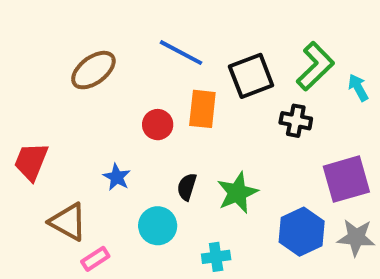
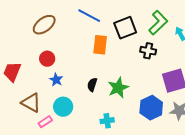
red circle: (158, 125) -> (47, 59), moved
cyan circle: (158, 226) -> (63, 107), moved

